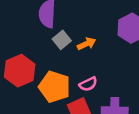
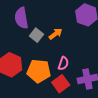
pink semicircle: (88, 84) -> (63, 63), turned -32

